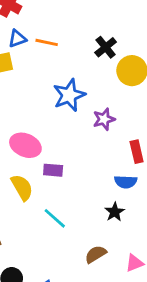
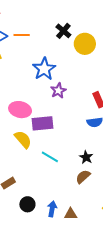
purple star: (104, 119) -> (58, 91), moved
purple rectangle: (53, 170) -> (43, 123), size x1.5
black star: (115, 212) -> (86, 157), moved

